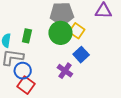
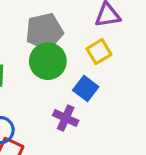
yellow square: (77, 31) -> (99, 52), moved, turned 35

